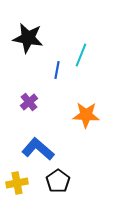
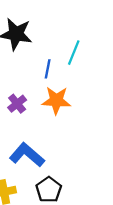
orange star: (86, 115) -> (56, 100), moved

